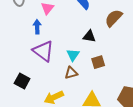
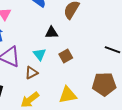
brown triangle: (71, 73) -> (32, 73), moved

